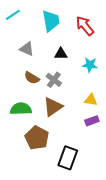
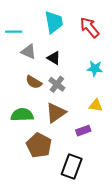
cyan line: (13, 15) -> (14, 32), moved, turned 35
black triangle: (61, 54) -> (54, 58), moved, turned 32
purple rectangle: (92, 121) -> (83, 131), moved

